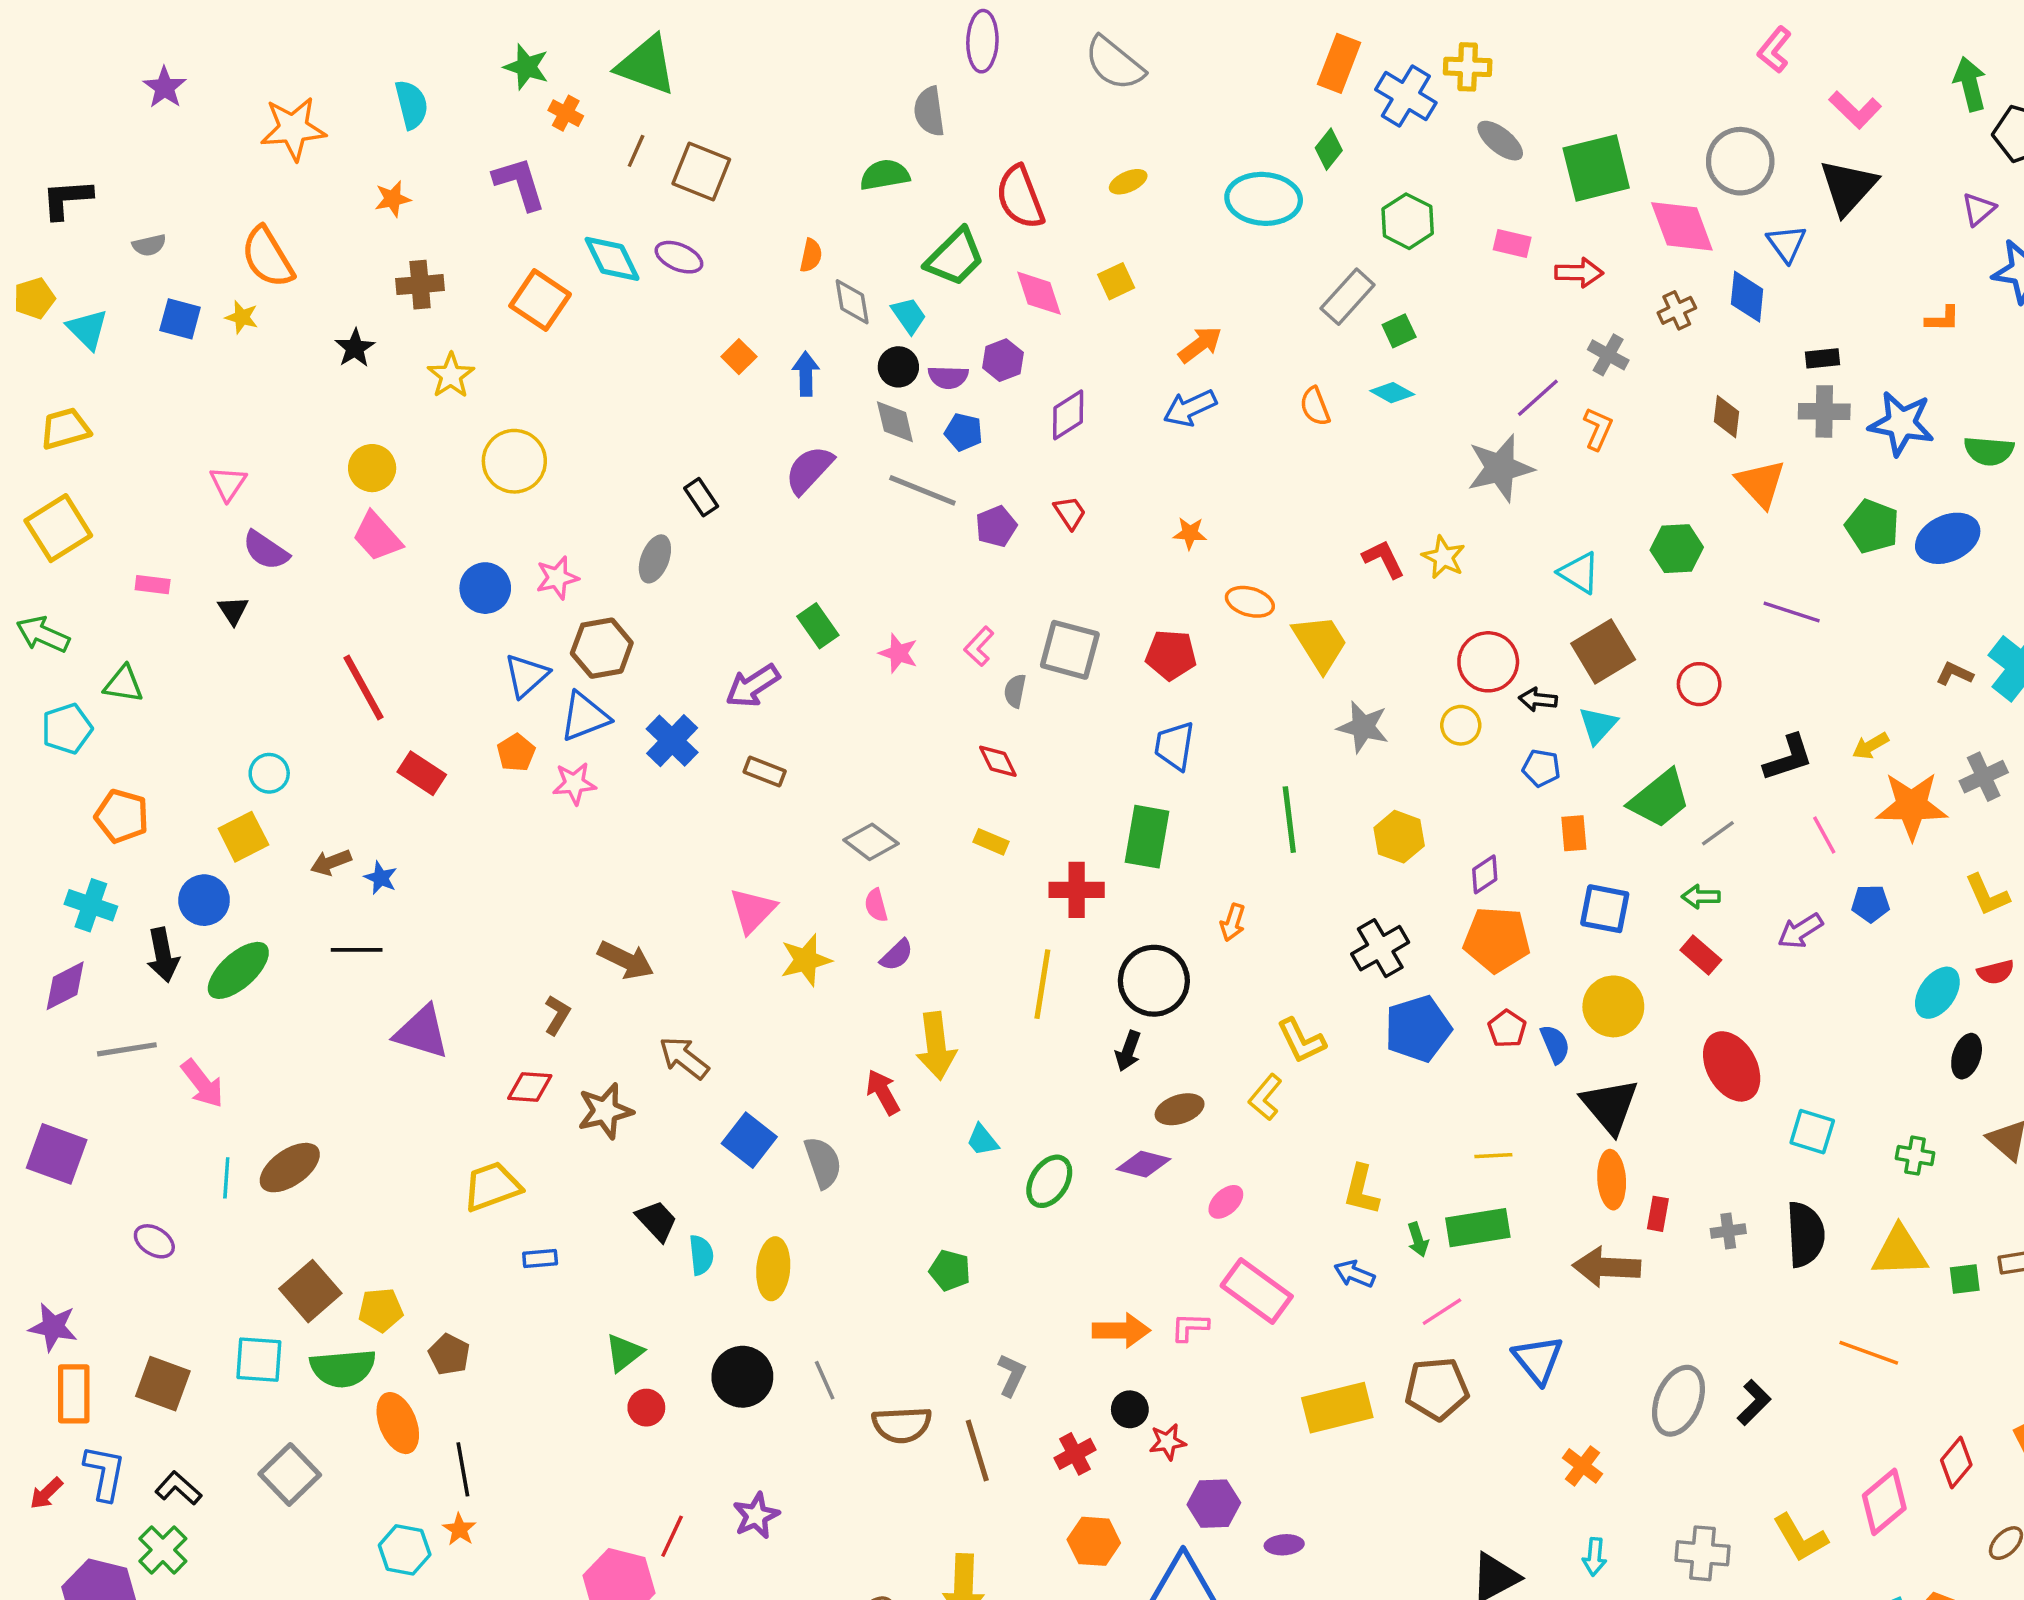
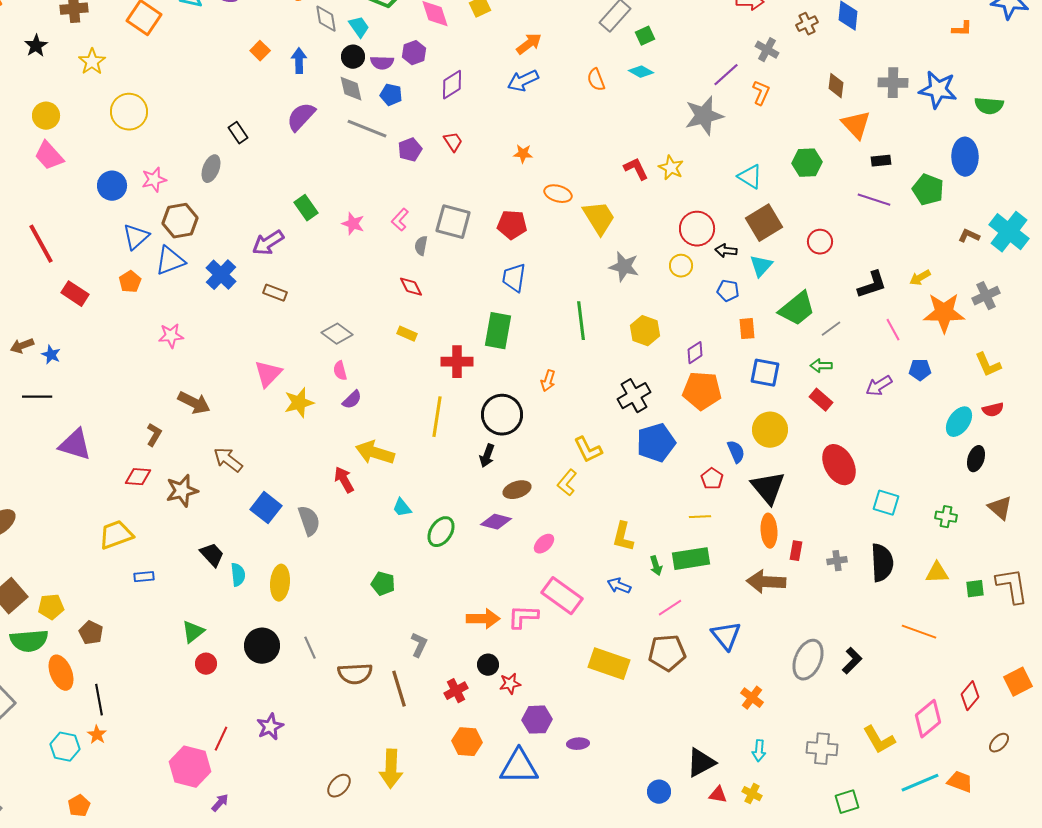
black rectangle: (1823, 358) -> (881, 161), moved
green pentagon: (1872, 526) -> (928, 190), moved
blue ellipse: (1948, 538) -> (965, 157), turned -66
pink star: (574, 784) -> (171, 336), moved
red pentagon: (1507, 1029) -> (712, 479), moved
yellow arrow: (936, 1046) -> (375, 453), turned 114
yellow triangle: (1900, 1252) -> (937, 573), size x0.7
pink L-shape: (1190, 1327) -> (523, 617), size x1.4
yellow rectangle: (1337, 1408) -> (609, 664), turned 33

